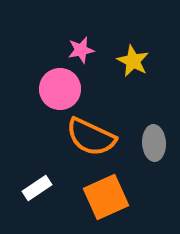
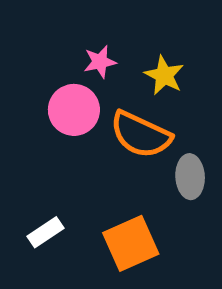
orange semicircle: (91, 137) -> (141, 135), moved

